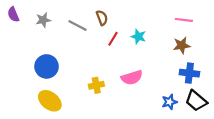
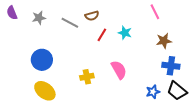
brown semicircle: (102, 18) -> (92, 16), turned 96
pink line: (184, 20) -> (155, 12), moved, turned 56
pink semicircle: (132, 78) -> (119, 70), turned -102

